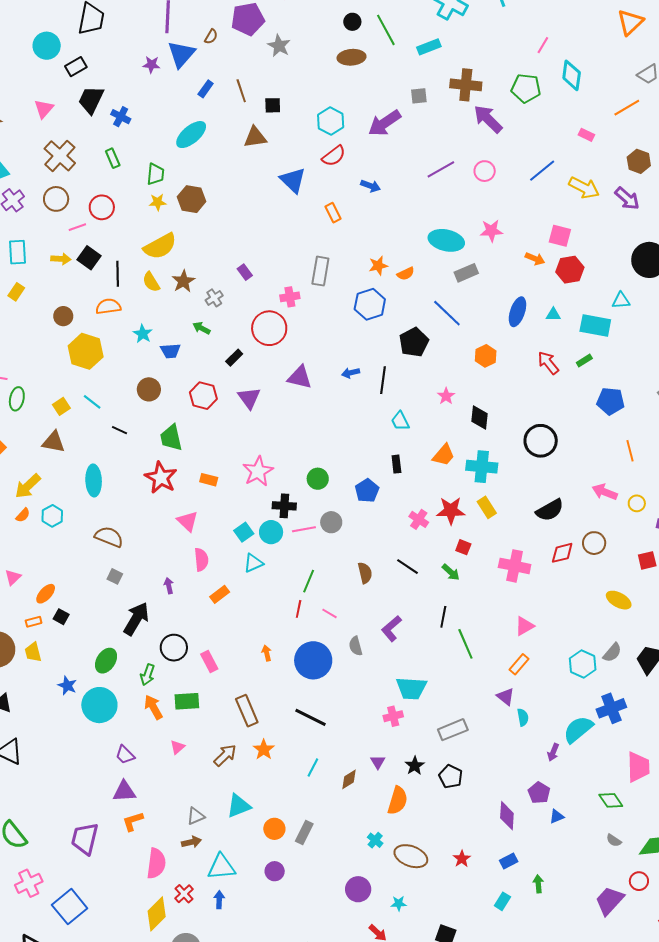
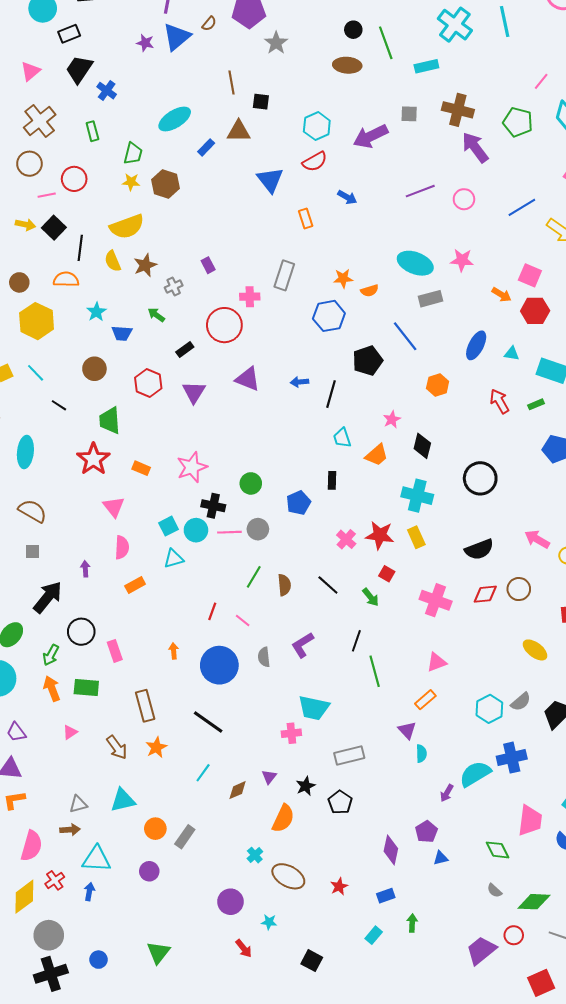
blue rectangle: (206, 89) -> (206, 147), moved
orange trapezoid: (444, 455) -> (377, 455), moved
gray square: (115, 576) -> (33, 551), turned -35
green line: (309, 581) -> (254, 577), moved
brown arrow: (225, 755) -> (117, 747), turned 90

